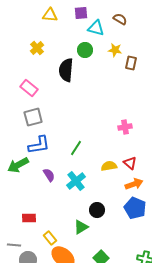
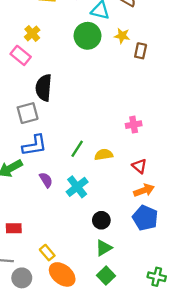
green circle: (85, 50) -> (88, 36), size x1.5
black semicircle: (66, 70) -> (44, 88), moved
pink rectangle: (29, 88) -> (21, 55), moved
yellow semicircle: (109, 166) -> (104, 155), moved
red rectangle: (29, 218) -> (14, 228), moved
green triangle: (81, 227) -> (104, 248), moved

